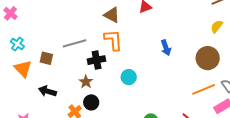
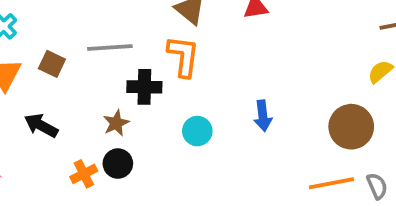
blue arrow: (166, 48) -> (263, 116), moved

